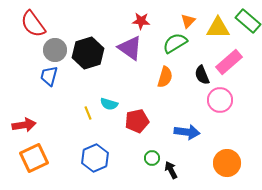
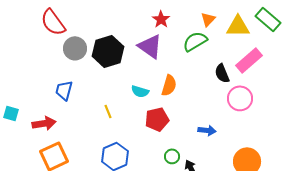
red star: (141, 21) -> (161, 19), turned 30
blue trapezoid: (49, 76) -> (64, 90), moved
orange semicircle: (165, 77) -> (169, 85), moved
cyan semicircle: (109, 104) -> (140, 91), moved
blue arrow: (187, 132) -> (207, 130), size x0.7

